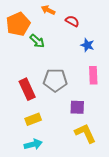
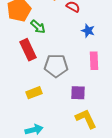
red rectangle: (27, 89) -> (28, 50), moved
yellow rectangle: (33, 119) -> (34, 93), moved

